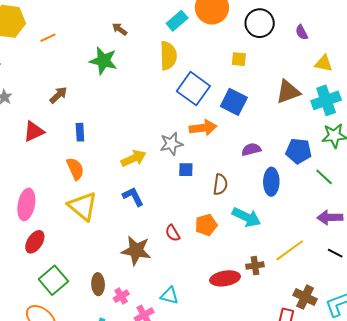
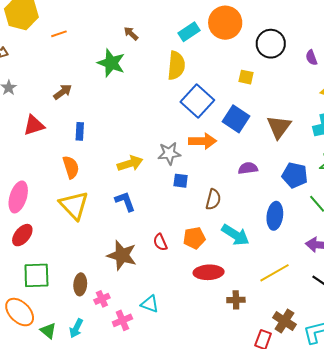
brown triangle: (288, 92) -> (279, 127), moved, turned -40
blue ellipse: (271, 182) -> (275, 216), moved
brown cross: (255, 266) -> (236, 300), moved
red ellipse: (225, 278) -> (209, 272), moved
green square: (53, 280) -> (36, 275), turned 32

